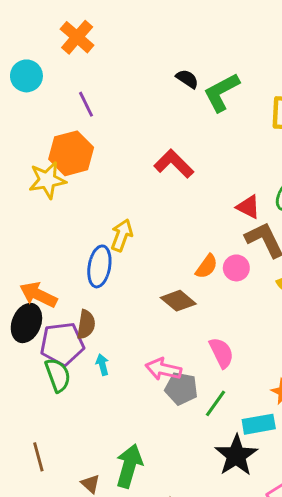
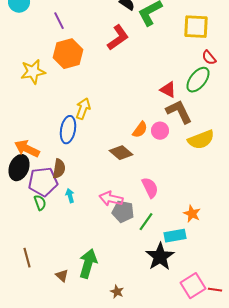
orange hexagon: (71, 153) -> (68, 54), moved
red L-shape: (174, 164) -> (118, 38), moved, turned 100
green semicircle: (58, 375) -> (40, 203), size x0.7

